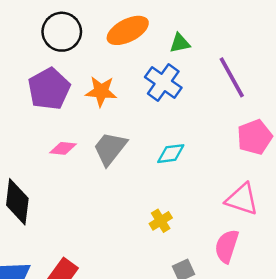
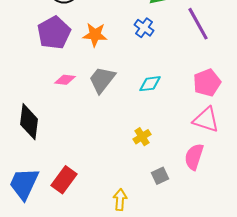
blue cross: (163, 82) -> (144, 28), size x0.7
pink pentagon: (255, 137) -> (207, 83), moved

